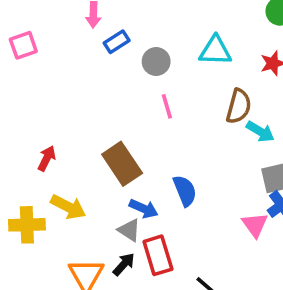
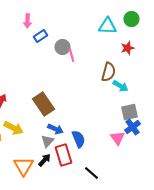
cyan triangle: (215, 51) -> (108, 26), moved
pink line: (167, 106) -> (72, 55), moved
blue semicircle: (185, 191) -> (78, 139), moved
gray triangle: (129, 230) -> (48, 141), turned 40

